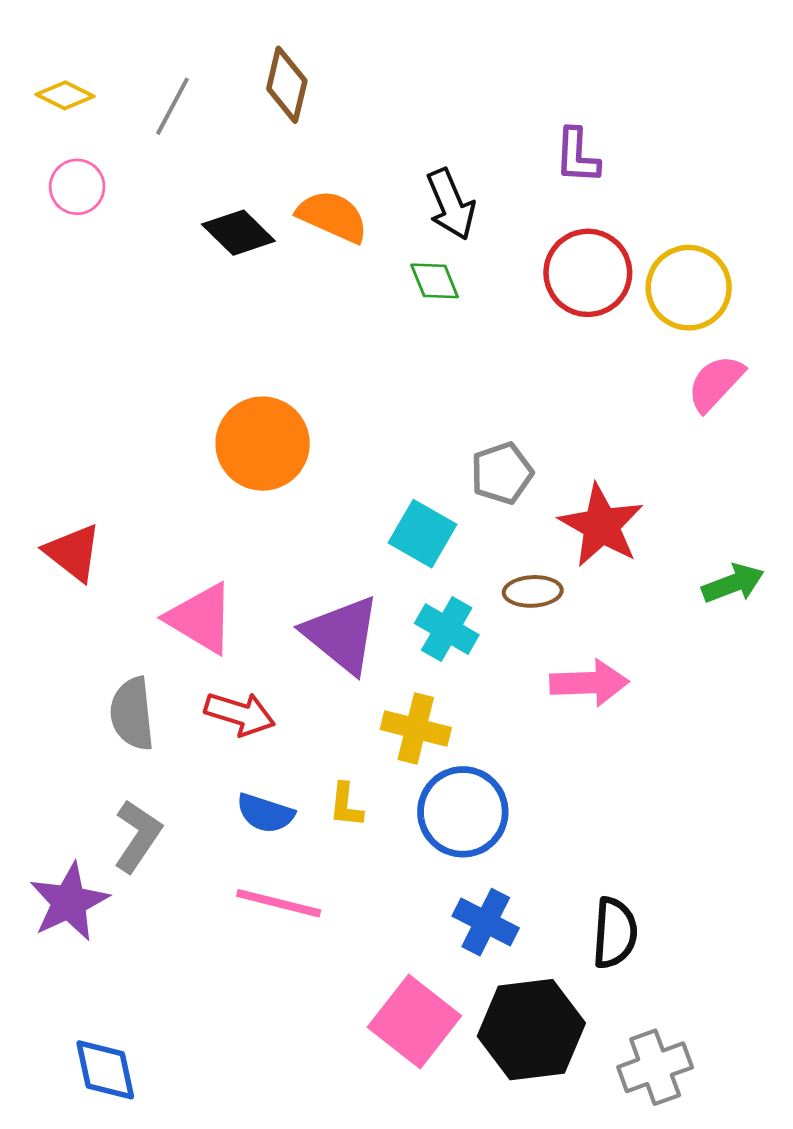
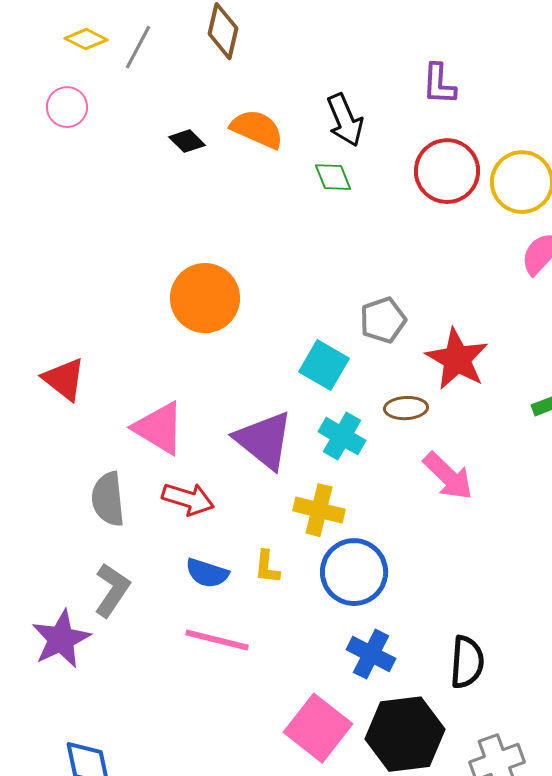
yellow diamond: (65, 95) -> (86, 39), moved
black diamond: (238, 233) -> (187, 141), size x0.7
pink arrow: (589, 683) -> (448, 476), turned 46

